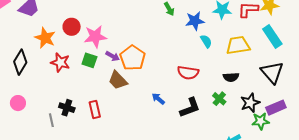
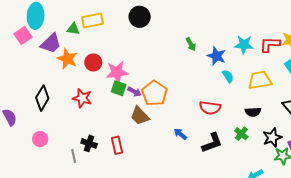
blue star: (195, 21) -> (217, 56), turned 30
orange star: (45, 38) -> (67, 59), moved
green square: (89, 60) -> (119, 88), moved

